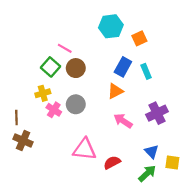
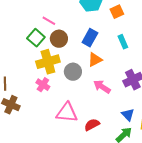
blue rectangle: (123, 67) -> (90, 38), moved
yellow cross: (43, 93) -> (48, 62), moved, size x1.6
gray circle: (76, 104) -> (73, 72), moved
pink cross: (54, 110) -> (43, 85), moved

